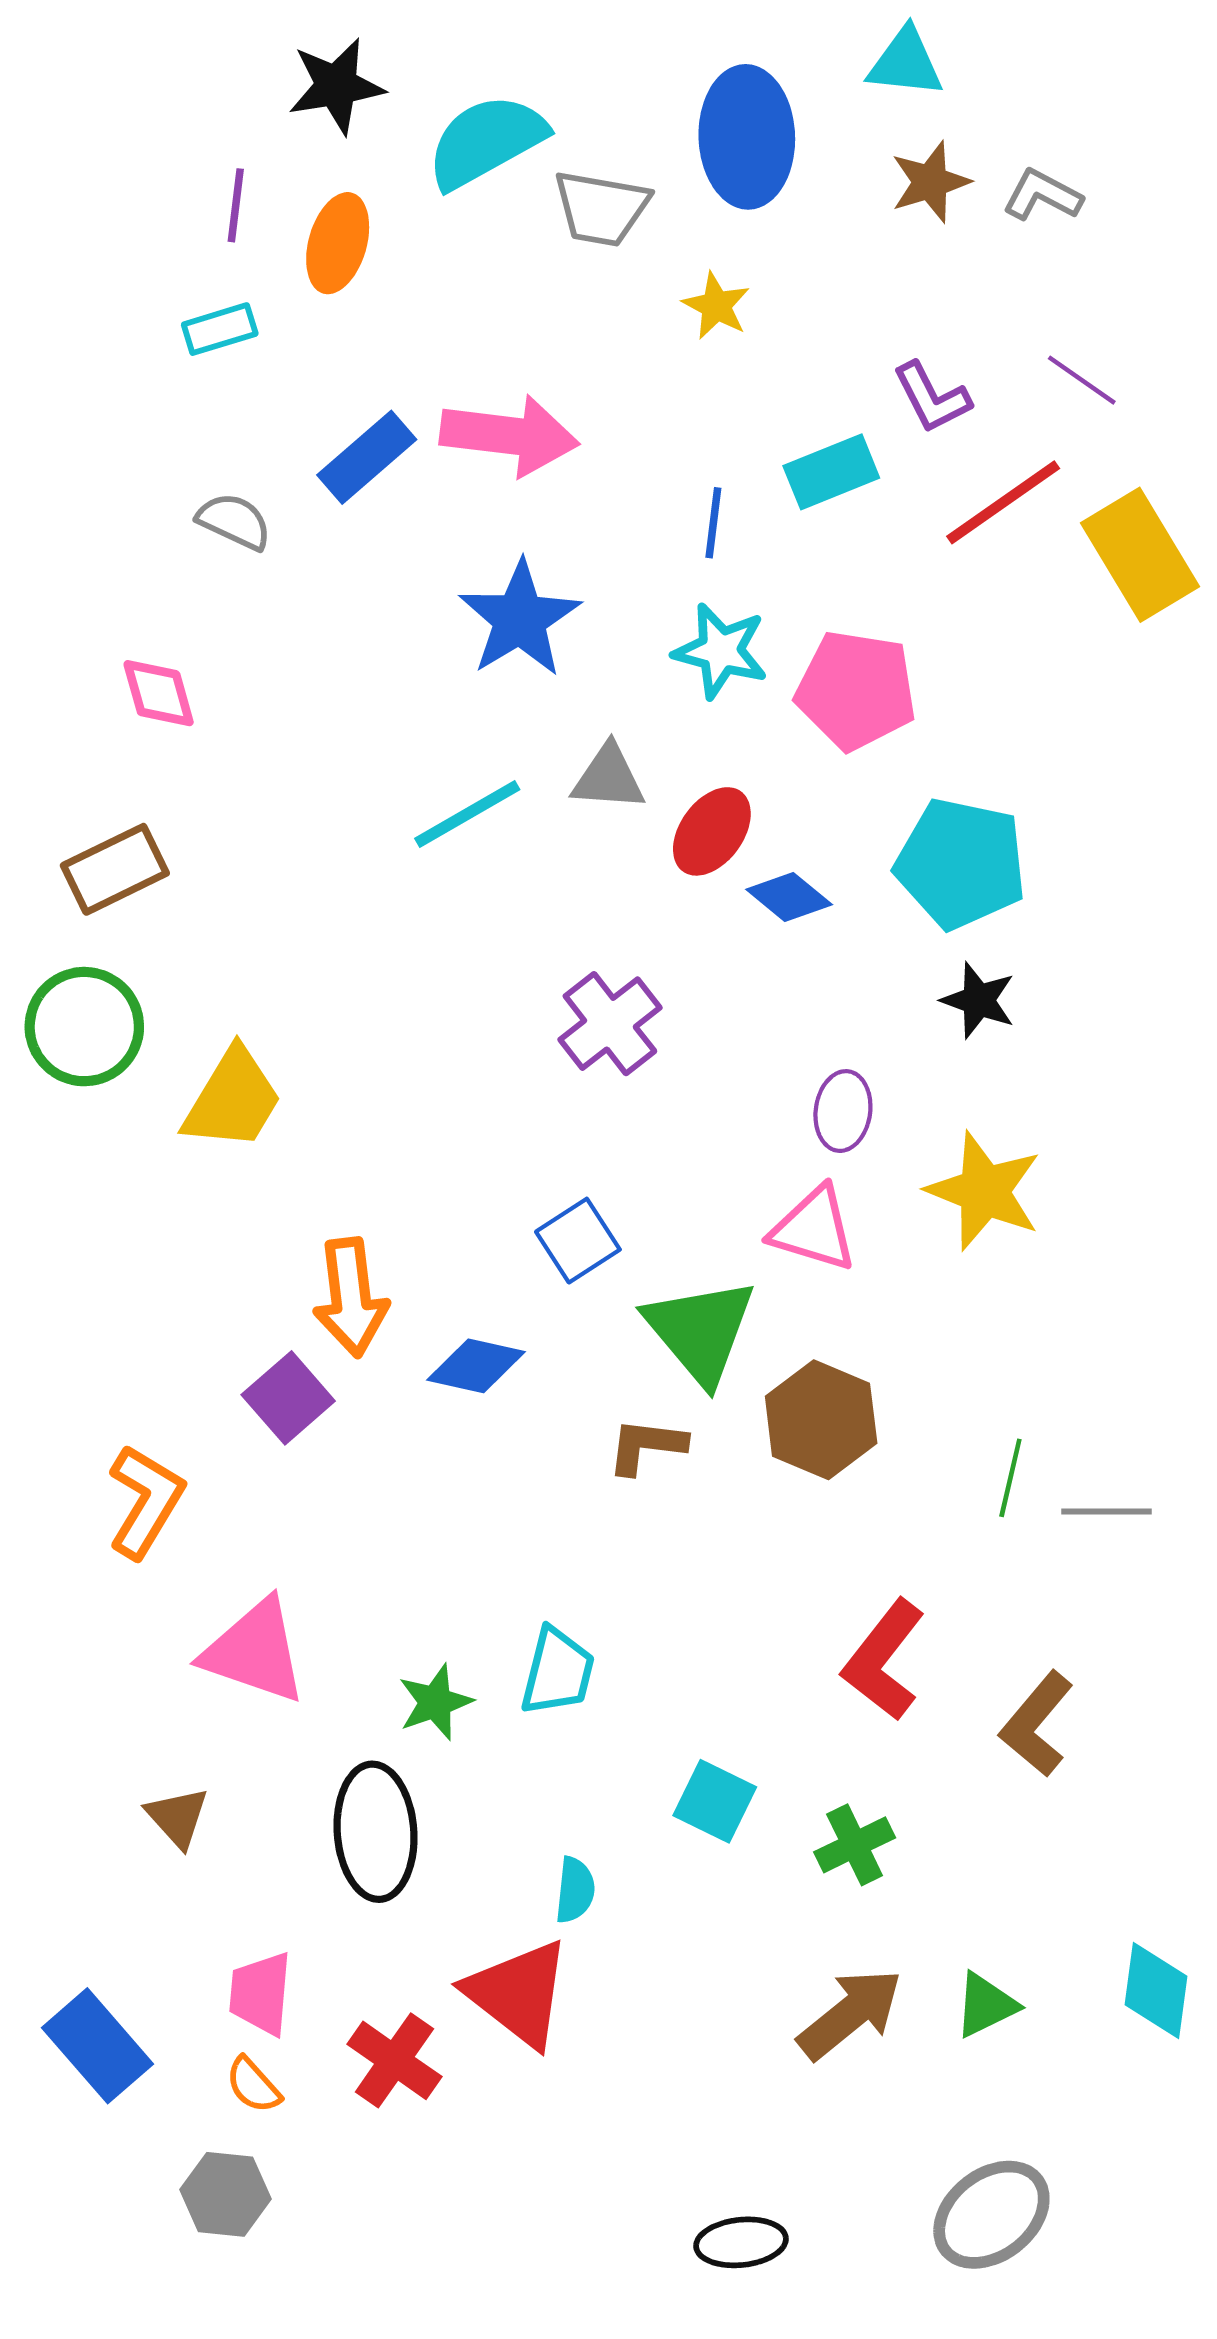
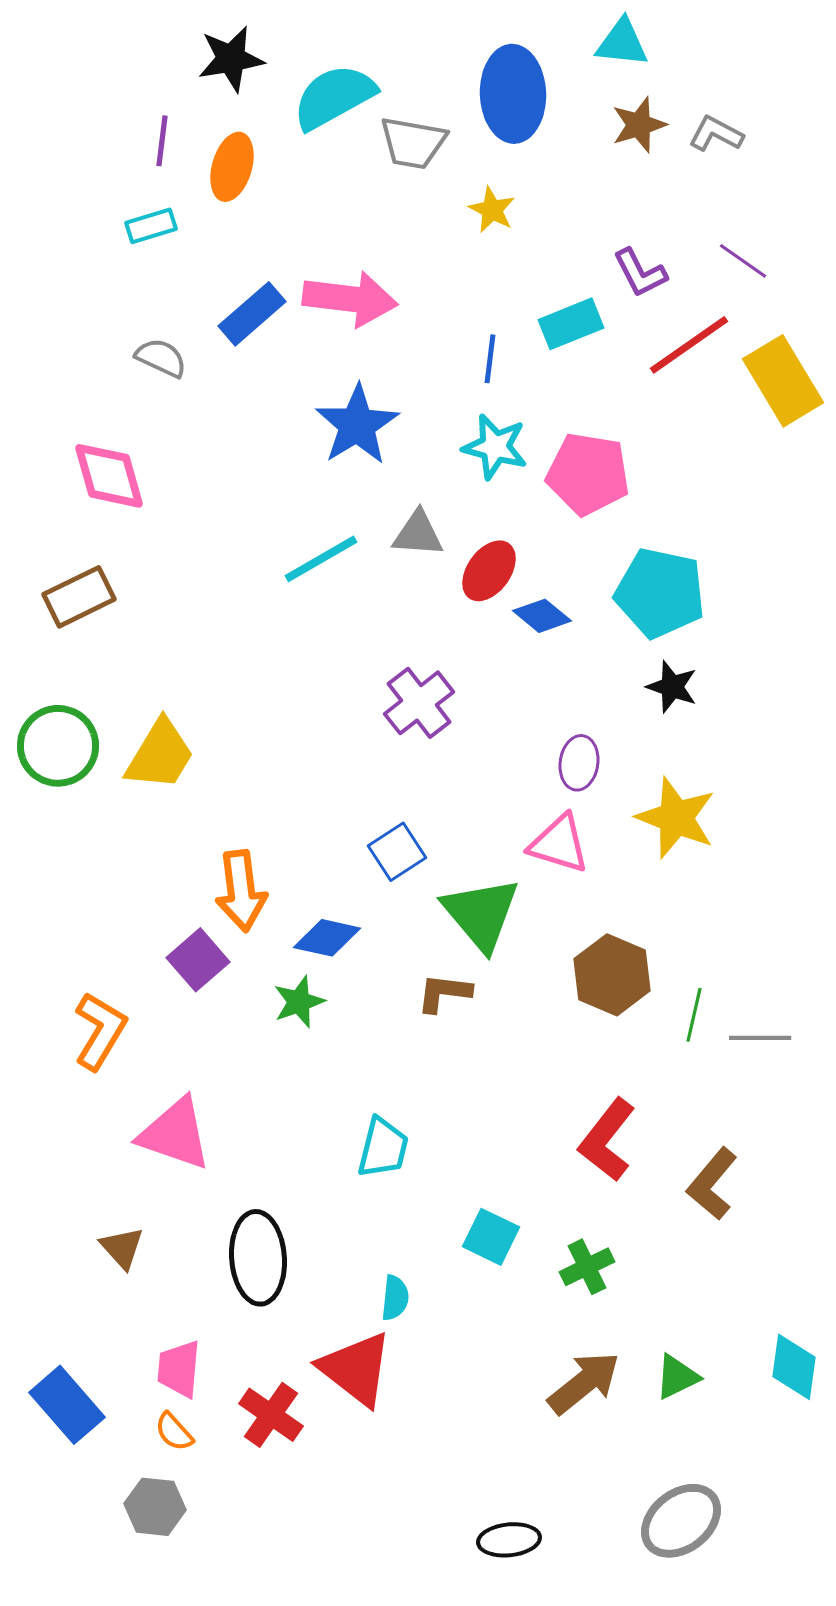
pink diamond: (159, 693) -> (109, 476), size x1.4
green circle: (84, 1027) -> (58, 746), moved
brown hexagon: (821, 1420) -> (612, 975), moved
green star: (435, 1702) -> (299, 1002), moved

